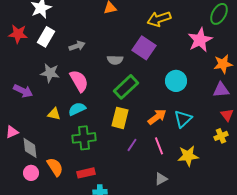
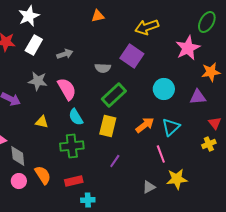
purple triangle: (221, 90) -> (198, 97), moved
cyan semicircle: (77, 109) -> (76, 117), moved, turned -96
purple line: (132, 145) -> (115, 161), moved
pink line: (159, 146) -> (161, 154), moved
yellow star: (188, 156) -> (177, 179), moved

